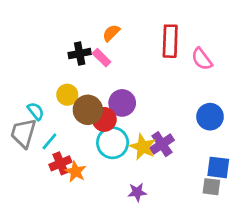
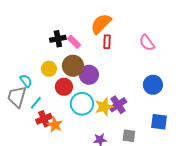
orange semicircle: (111, 33) -> (101, 24), moved, size x1.6
red rectangle: (170, 41) -> (107, 42), moved, size x0.6
brown circle: (88, 110) -> (73, 66), moved
red circle: (104, 119) -> (64, 87), moved
yellow star: (143, 147) -> (104, 107), turned 30
gray square: (211, 187) -> (129, 136), moved

